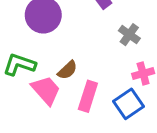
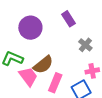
brown semicircle: (67, 70) -> (43, 65), size x1.5

